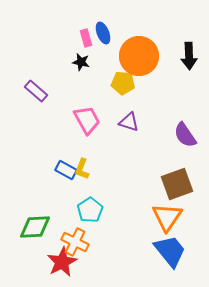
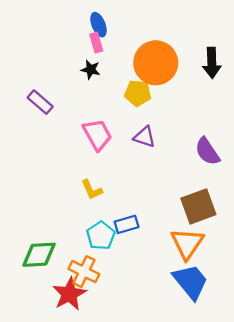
blue ellipse: (103, 33) -> (98, 25), moved
yellow L-shape: (82, 169) -> (92, 190), turned -45
blue rectangle: (66, 170) -> (127, 224), moved, turned -45

